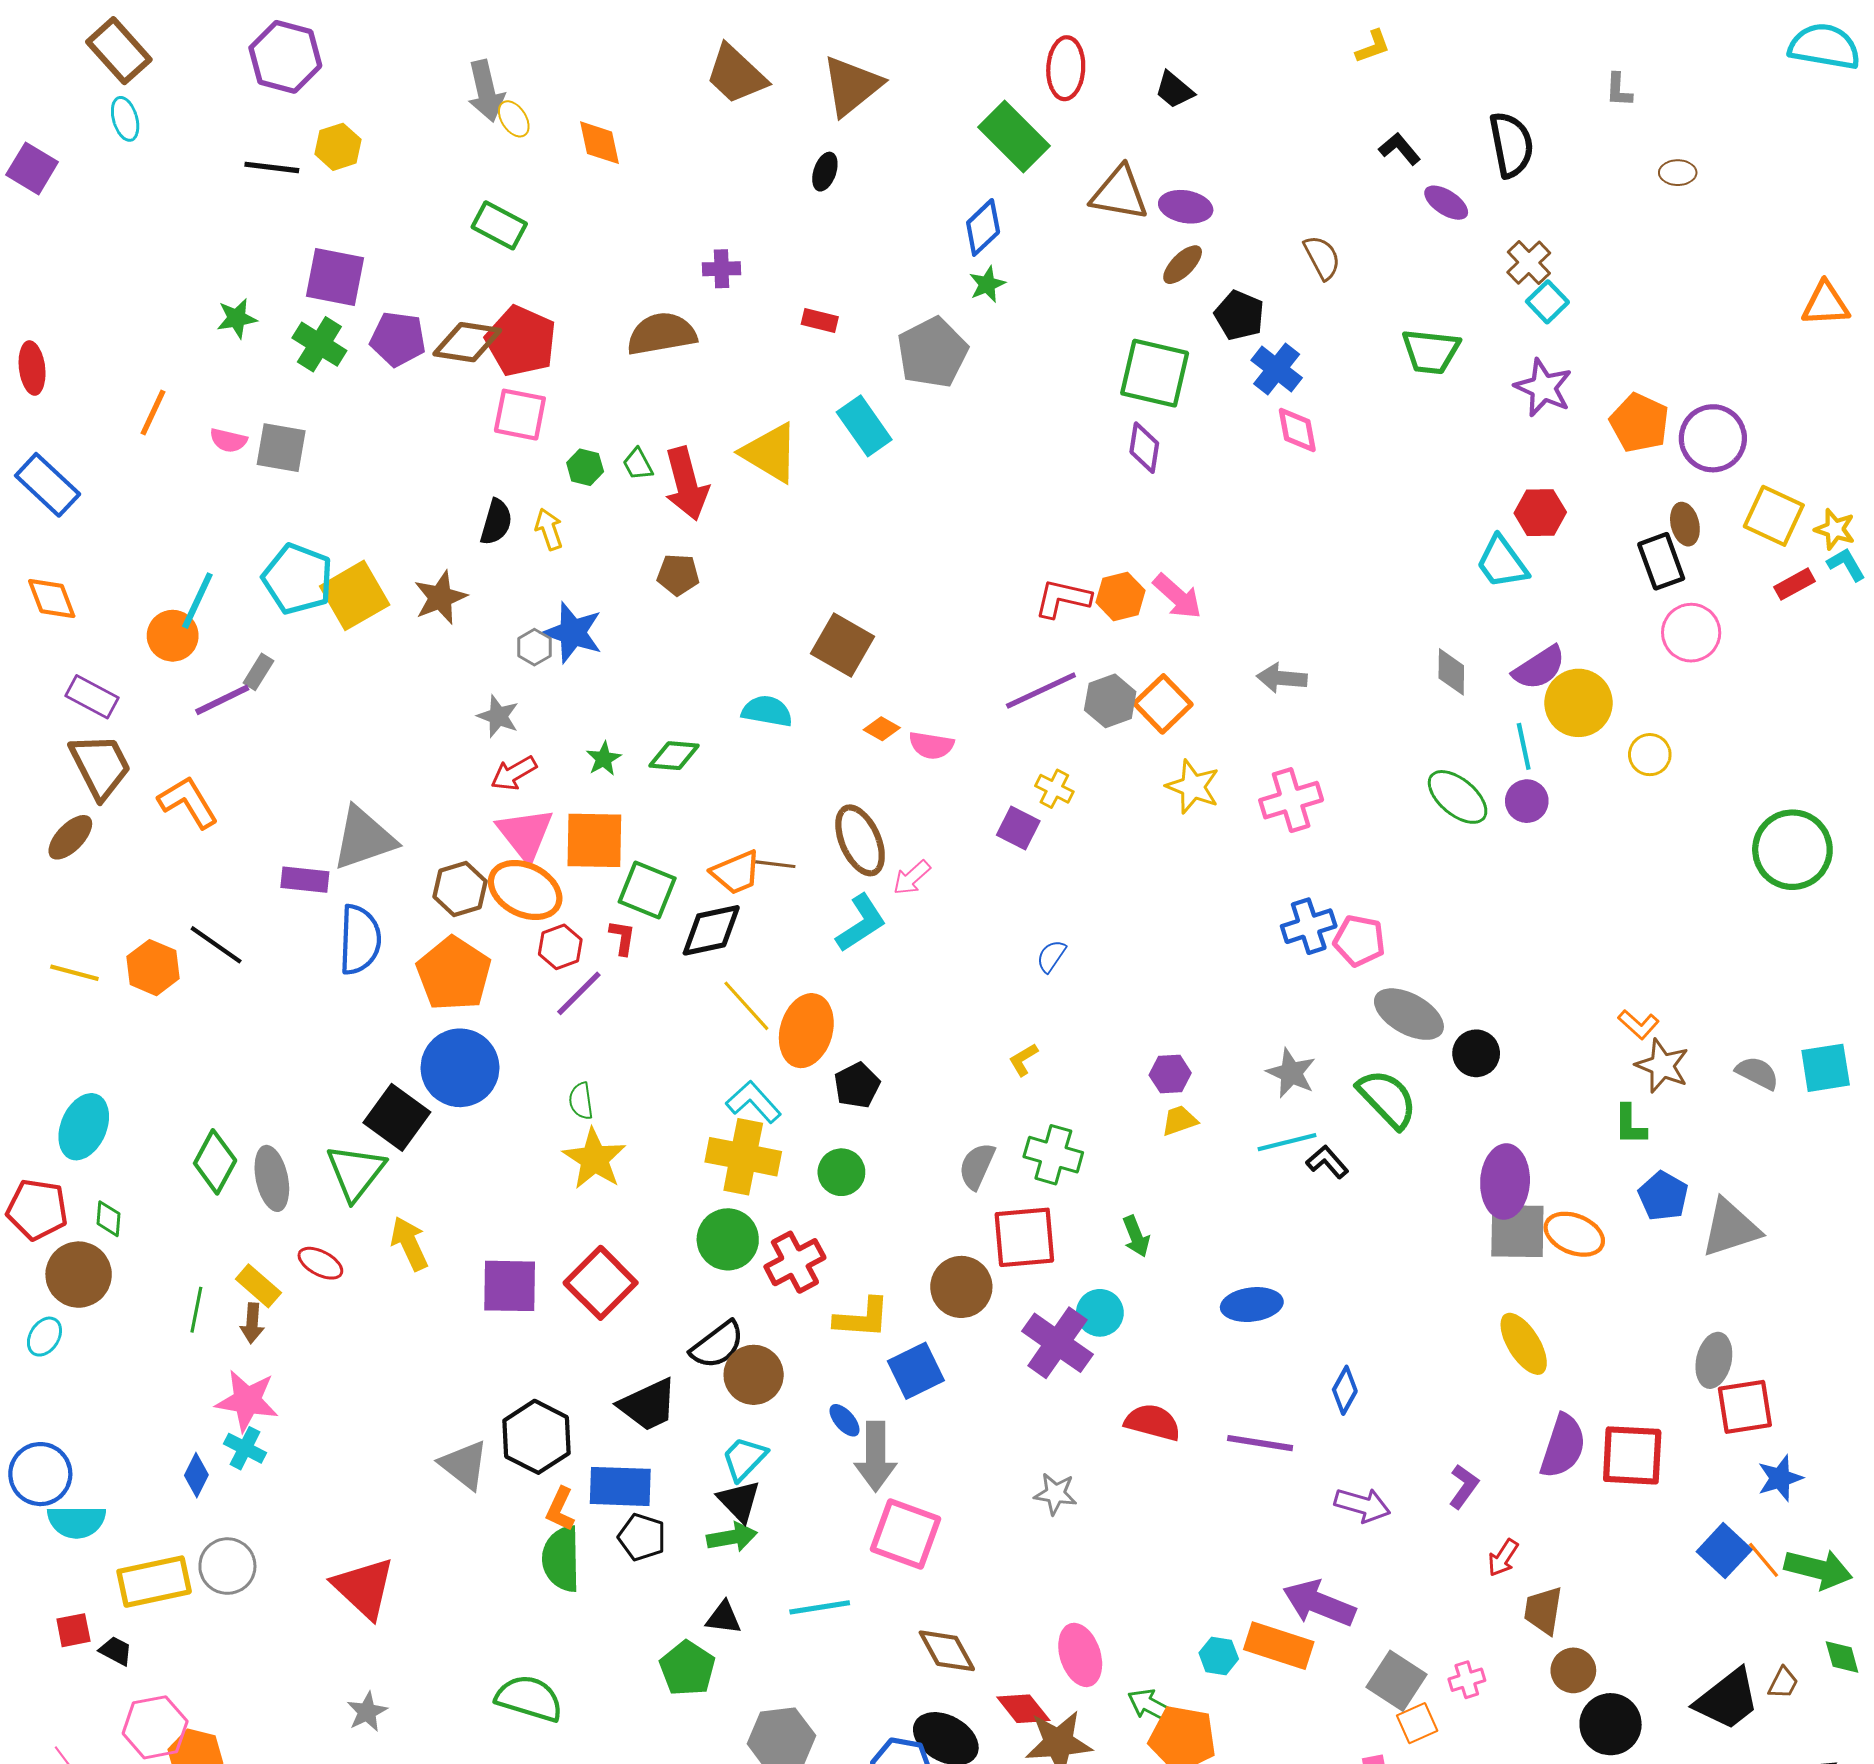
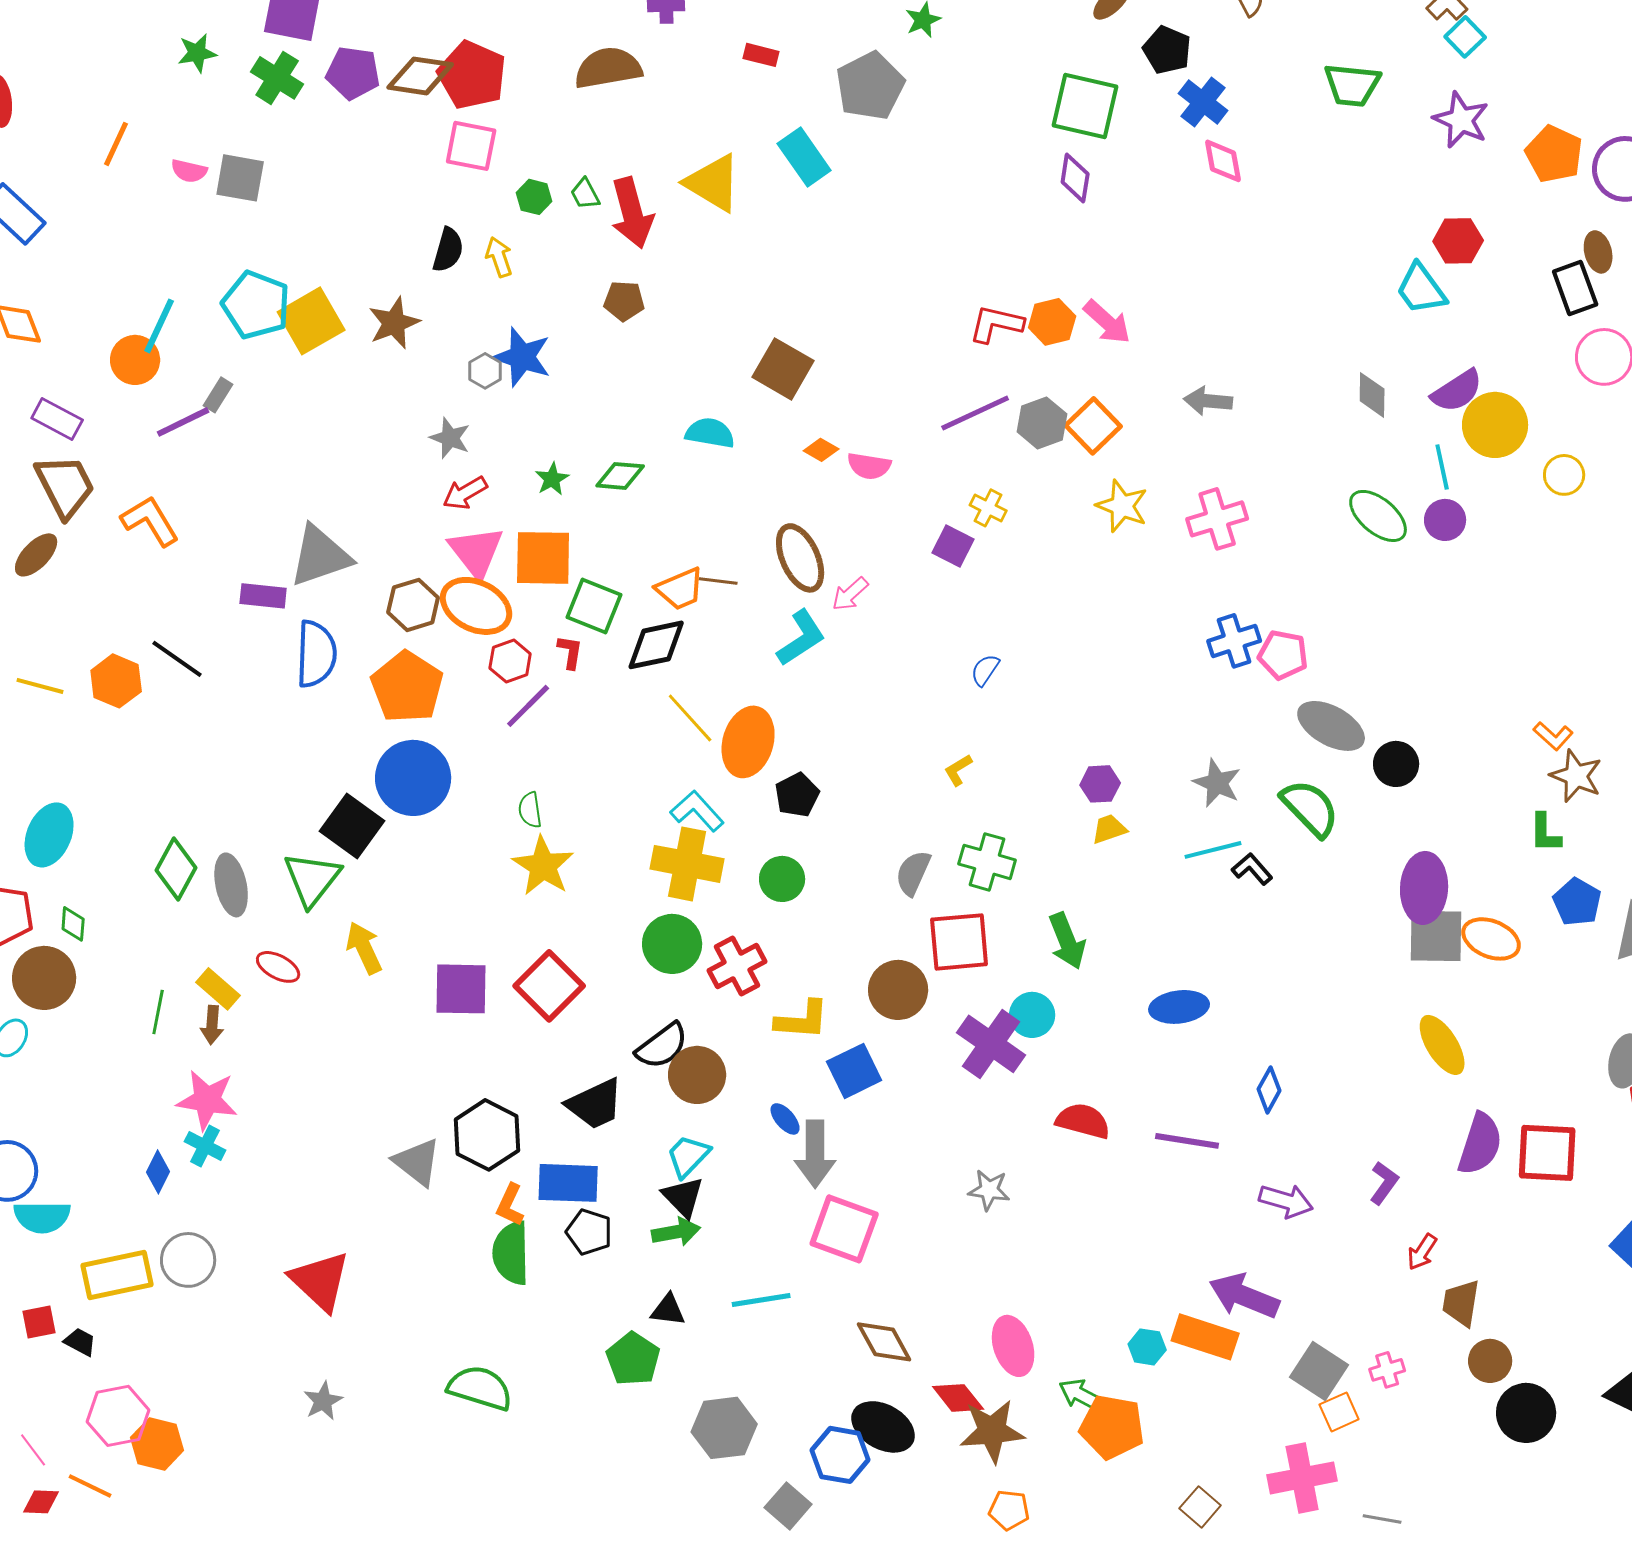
green arrow: (1136, 1236) -> (1067, 941), size x1.4

